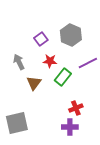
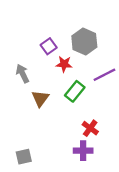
red star: (50, 61) -> (64, 64), moved
red cross: (76, 108) -> (90, 128), turned -32
gray square: (17, 123) -> (24, 157), moved, size x0.6

